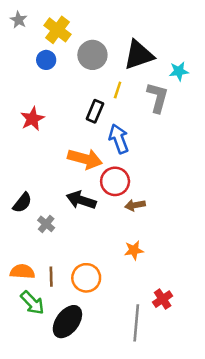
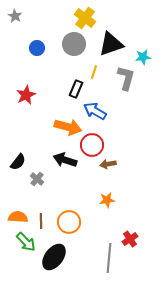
yellow cross: (57, 30) -> (85, 18), moved
blue arrow: (119, 139) -> (95, 111), turned -40

